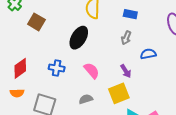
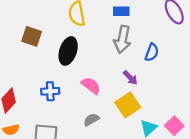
brown square: (36, 22) -> (32, 36), moved
gray arrow: (126, 38) -> (122, 39), size x1.6
blue semicircle: (148, 54) -> (152, 52), turned 133

